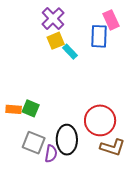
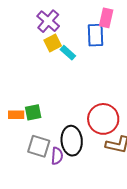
pink rectangle: (111, 20) -> (106, 18), turned 42
green square: (31, 108) -> (33, 112), turned -30

